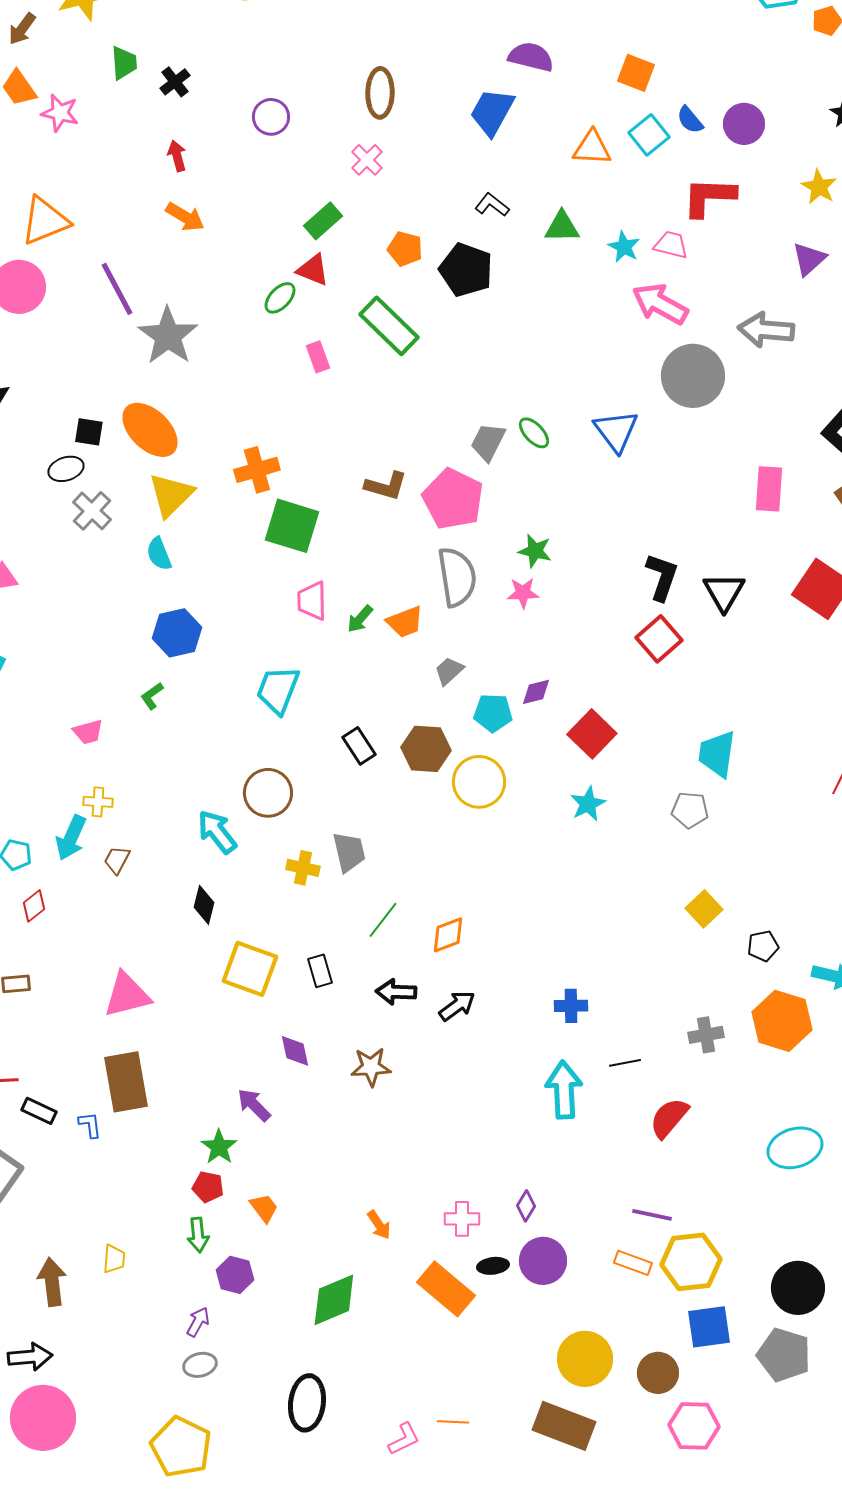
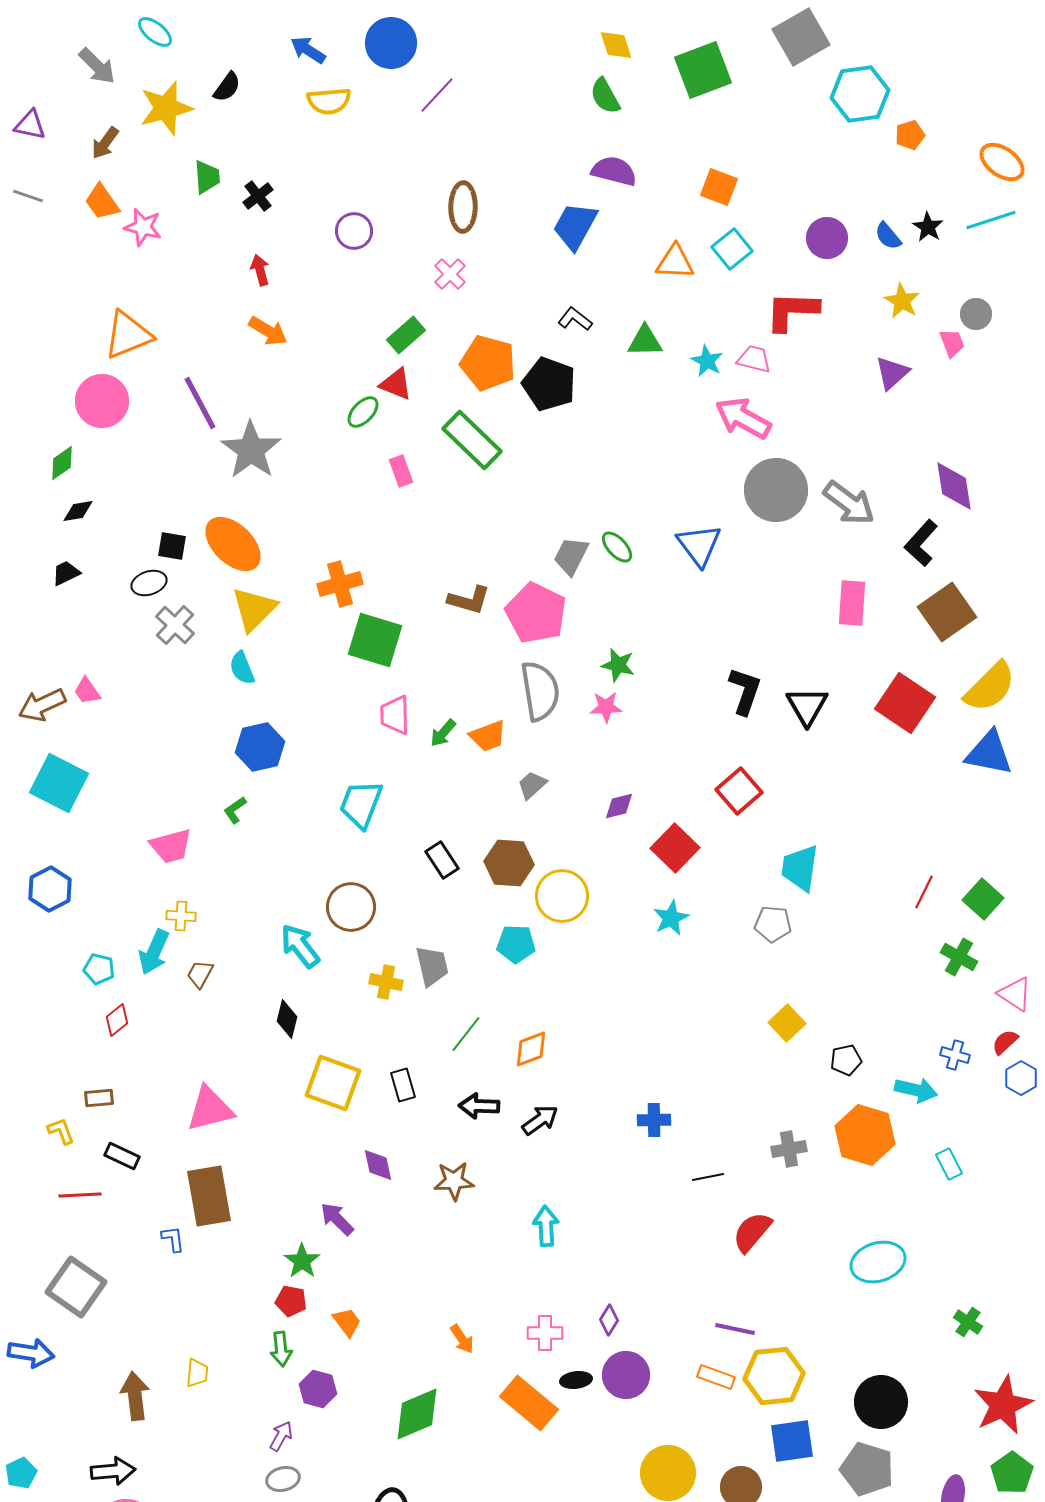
blue semicircle: (690, 120) -> (888, 236), moved
orange pentagon: (405, 249) -> (488, 363), size x1.6
gray arrow: (766, 330) -> (849, 503), moved, turned -148
red square: (659, 639) -> (739, 791), moved
cyan pentagon: (493, 713) -> (516, 944), moved
pink trapezoid: (88, 732) -> (171, 846), size x1.4
cyan arrow: (564, 1090) -> (546, 1226), moved, size x0.7
black rectangle: (39, 1111) -> (122, 1156), moved

